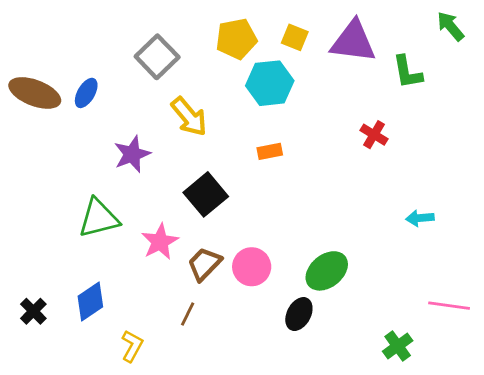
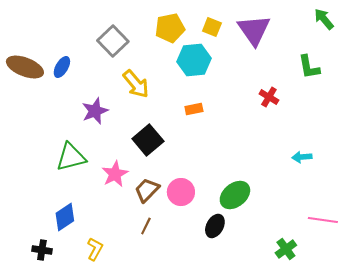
purple triangle: (353, 42) -> (254, 30), turned 48
green L-shape: (407, 72) -> (309, 67), moved
black cross: (33, 311) -> (42, 250), moved, turned -36
brown line: (188, 314) -> (146, 226), moved

